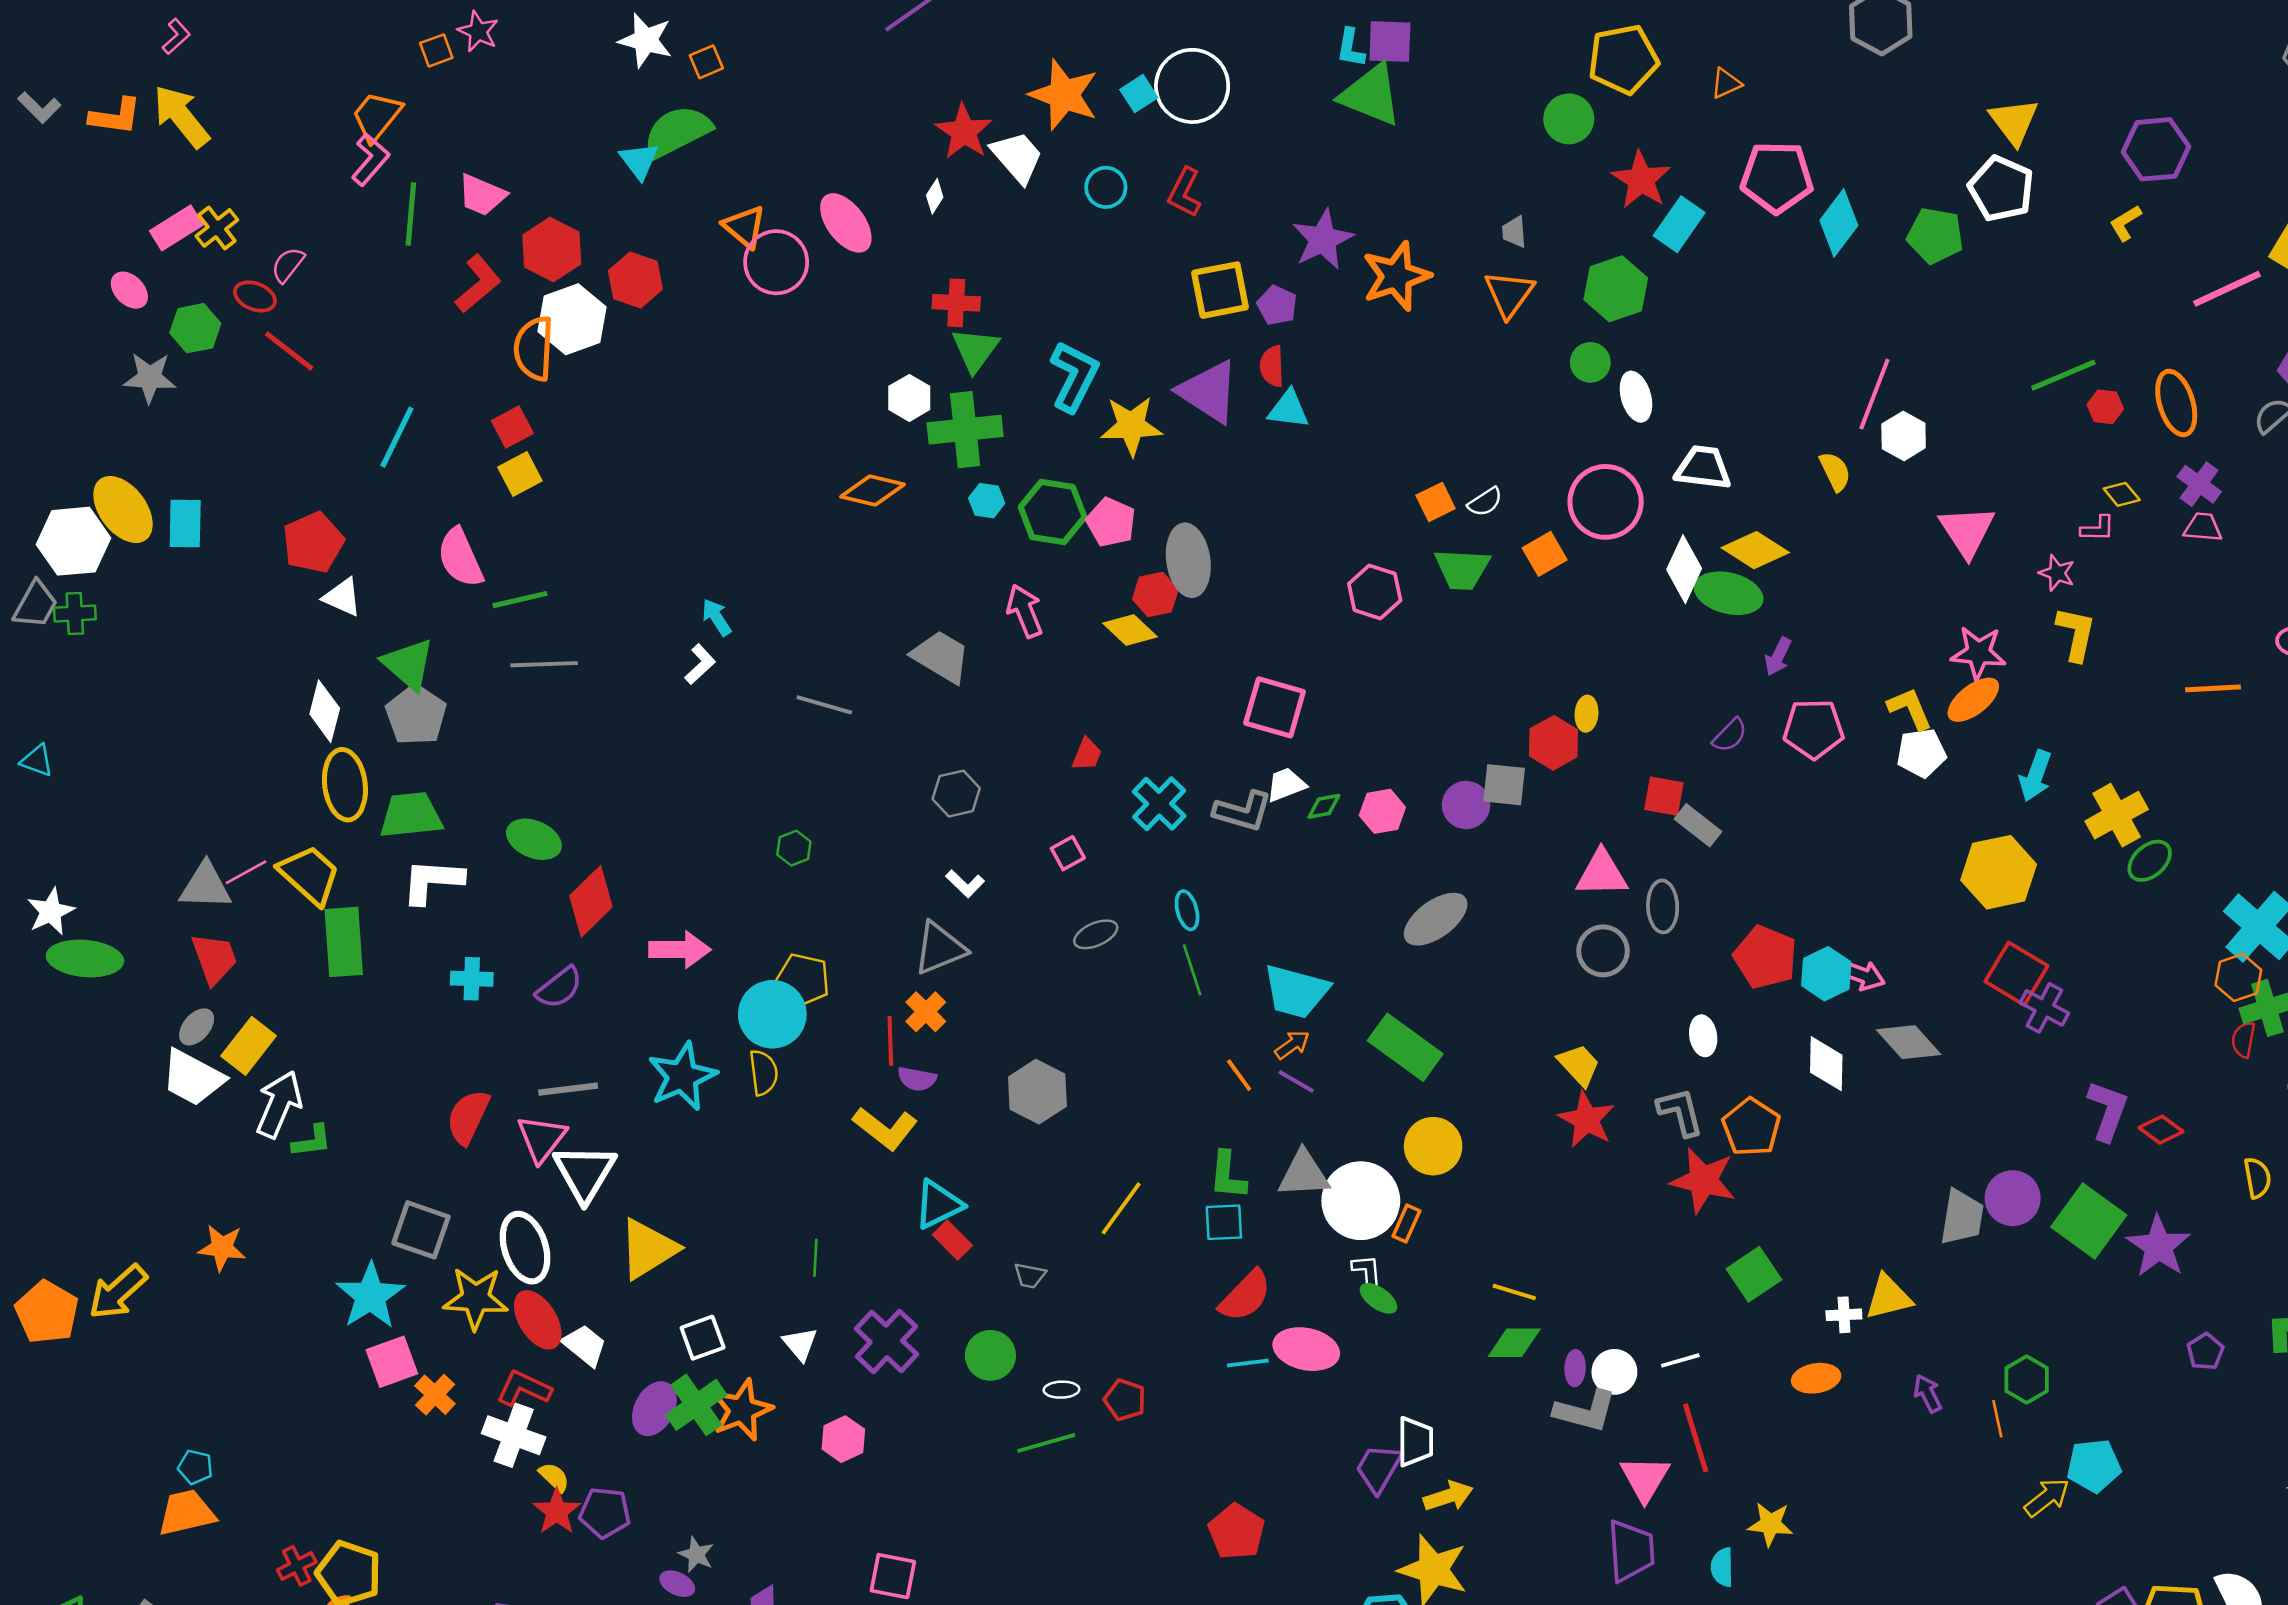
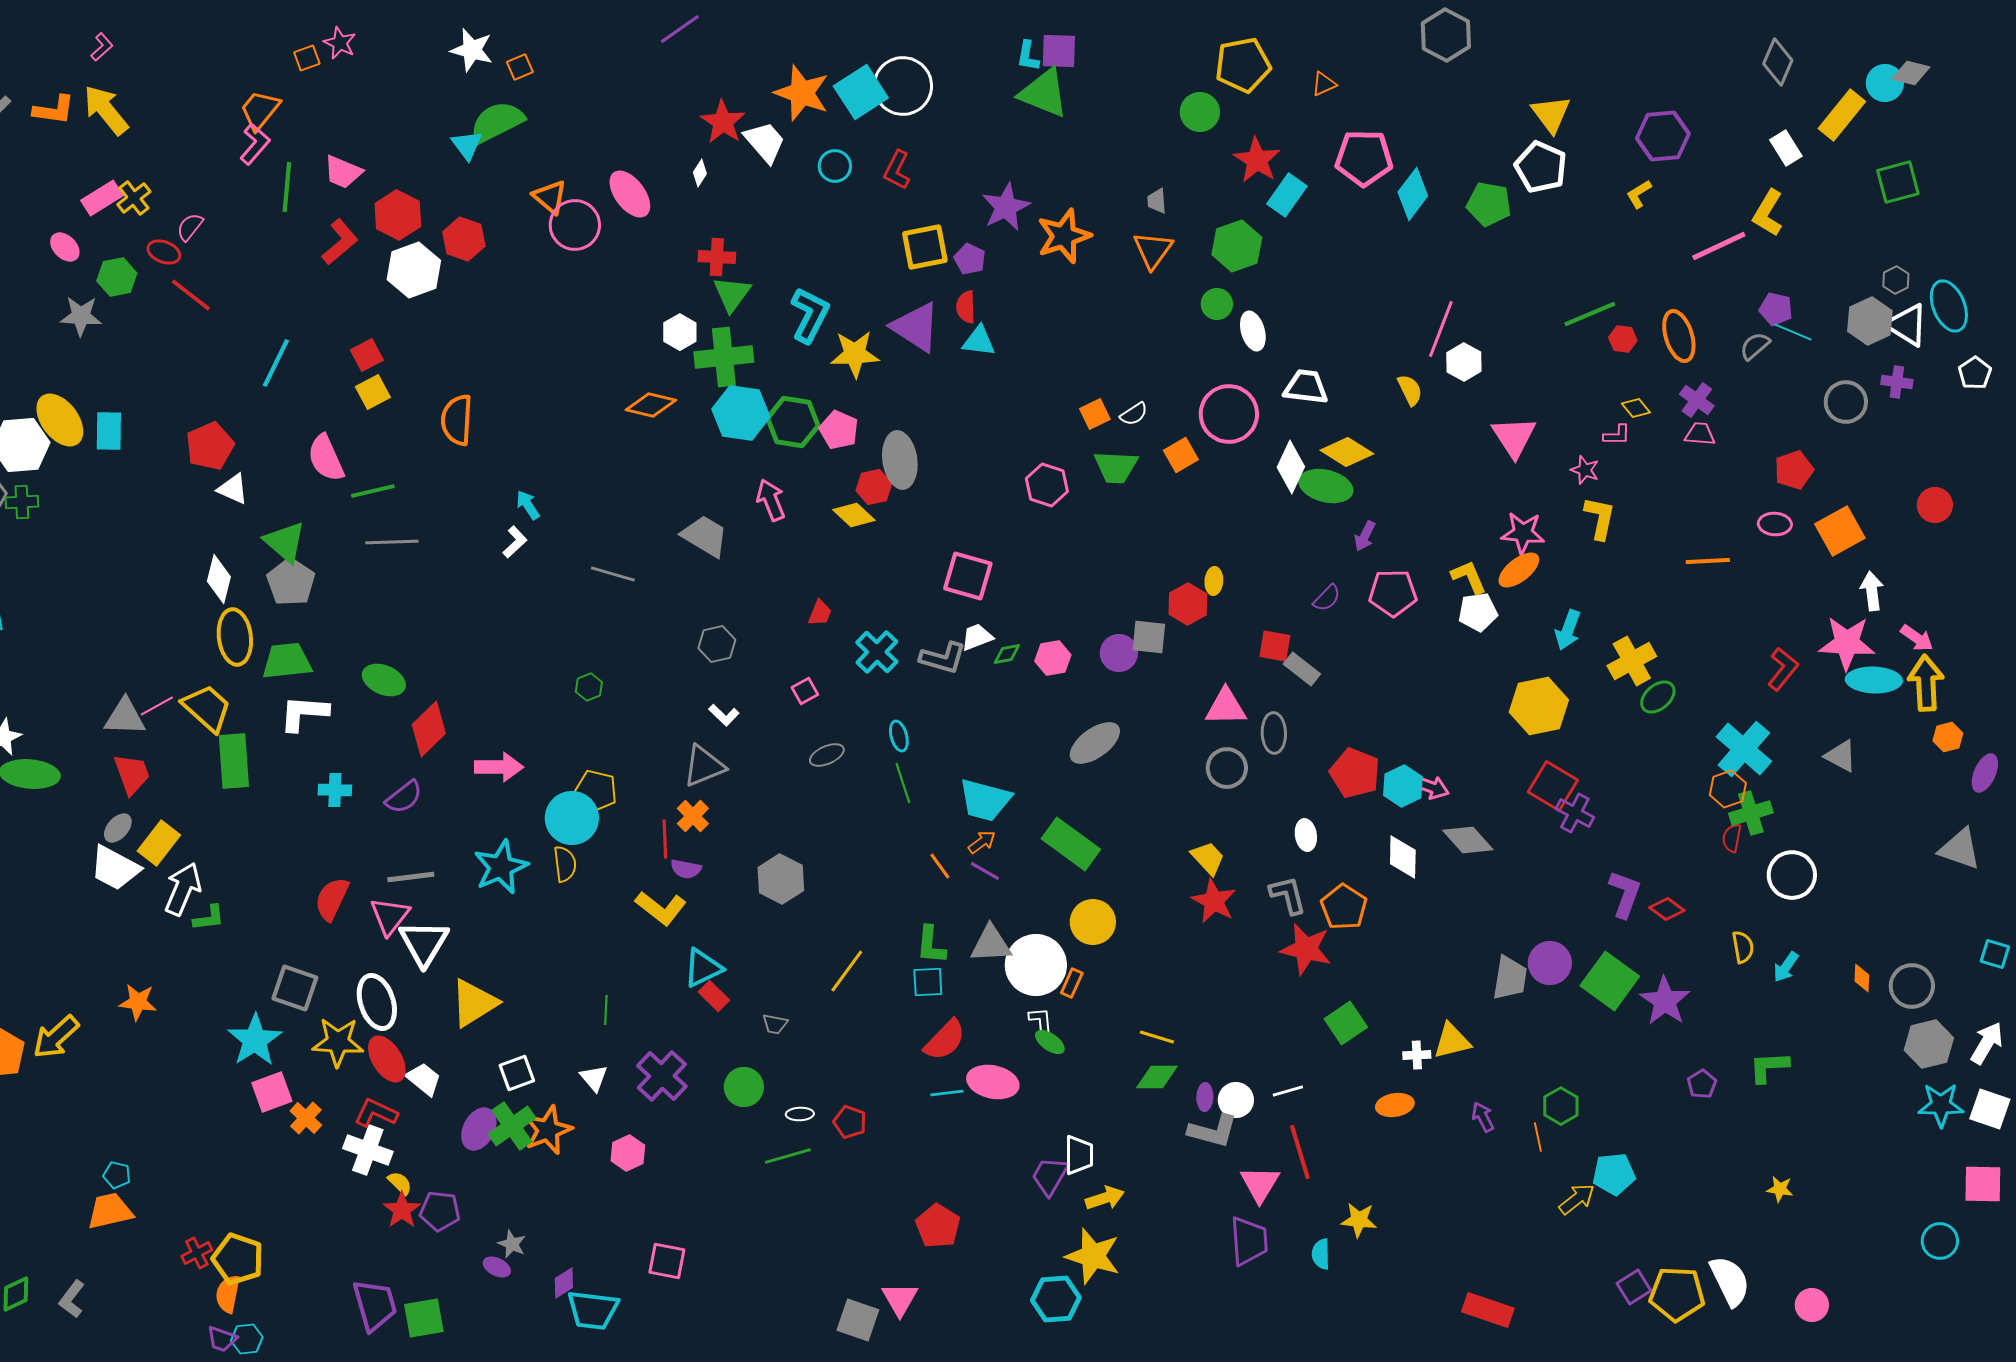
cyan square: (1139, 94) -> (861, 92), size x1.8
orange semicircle: (534, 348) -> (457, 420), moved
cyan hexagon: (987, 501) -> (741, 413), size x2.0

